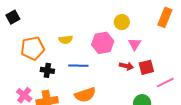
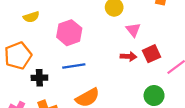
yellow semicircle: (66, 40) -> (31, 17), moved
pink hexagon: (103, 43) -> (69, 33), moved

